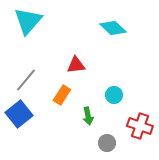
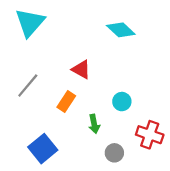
red triangle: (76, 65) -> (81, 69), turned 36
blue square: (19, 114) -> (43, 149), moved

